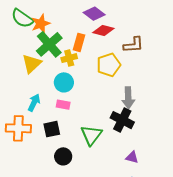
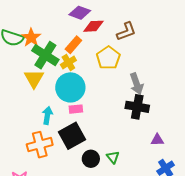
orange rectangle: (79, 42) -> (73, 45), turned 42
cyan circle: (64, 82) -> (70, 87), size x1.5
black square: (52, 129) -> (72, 136), size x1.5
green triangle: (91, 135) -> (113, 157), moved, size x0.6

